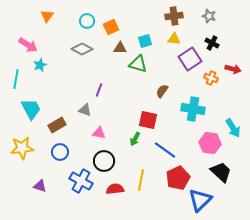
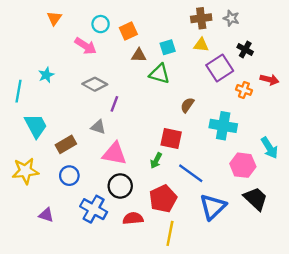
gray star: (209, 16) -> (231, 18), moved
pink arrow: (28, 45) -> (86, 46), moved
gray diamond: (82, 49) -> (95, 84), moved
pink triangle: (99, 133) -> (114, 154), size x1.6
red pentagon: (178, 178) -> (163, 199), moved
yellow line: (141, 180) -> (170, 233), moved
blue triangle: (200, 200) -> (213, 207), moved

